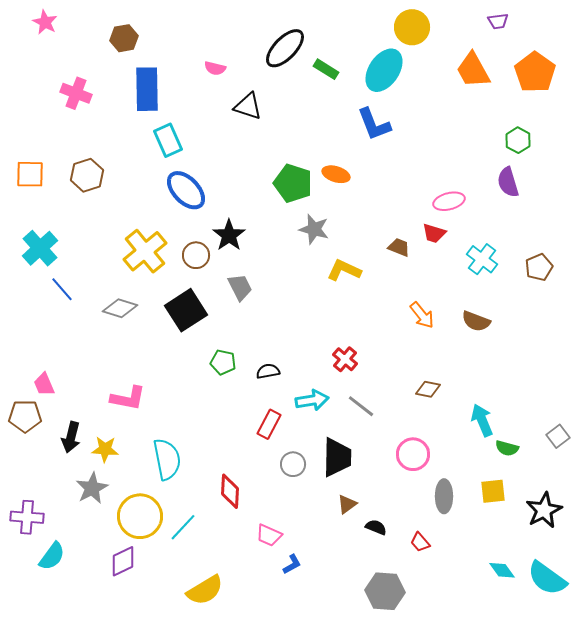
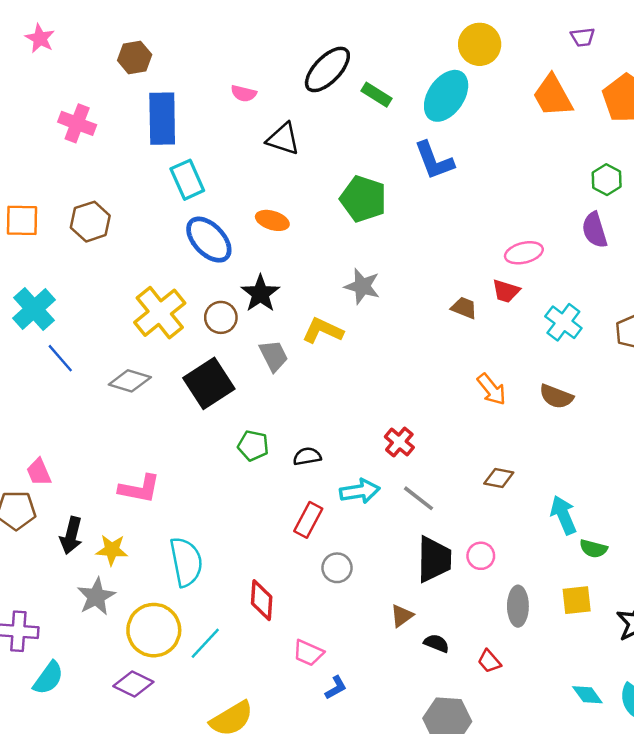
orange ellipse: (336, 174) -> (272, 220), moved
green pentagon: (293, 183) -> (363, 199), moved
yellow L-shape: (344, 270) -> (323, 331), moved
pink circle: (413, 454) -> (481, 556), size x0.7
black trapezoid: (337, 457) -> (434, 559), moved
purple diamond: (123, 561) -> (133, 684), turned 52

